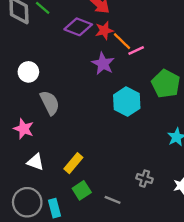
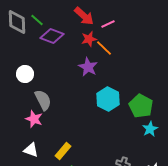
purple diamond: (78, 27) -> (52, 36), moved
pink line: (136, 51) -> (108, 24), moved
green pentagon: (166, 84) -> (141, 106), moved
pink star: (24, 129) -> (34, 119), moved

